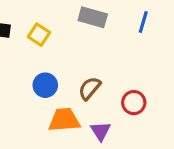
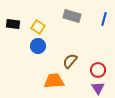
blue circle: (45, 85) -> (38, 46), moved
purple triangle: (101, 131) -> (98, 88), moved

